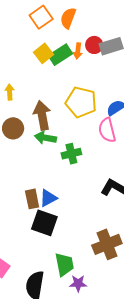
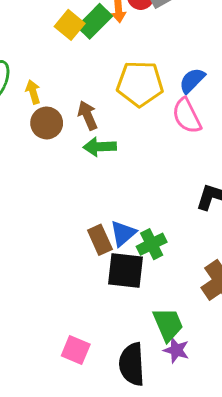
brown arrow: (42, 115) -> (88, 115), size x0.7
brown circle: (13, 128) -> (47, 123), moved
green cross: (71, 154) -> (152, 244), moved
purple star: (78, 283) -> (176, 350), moved, turned 30

